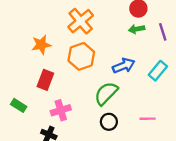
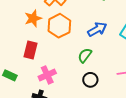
orange star: (41, 45) -> (33, 18), moved
green semicircle: (106, 93) -> (85, 55), size x0.7

